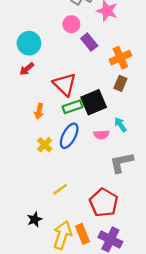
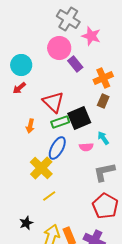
pink circle: (71, 24) -> (59, 48), size x1.5
yellow cross: (45, 145) -> (41, 168), moved, size x1.6
red pentagon: (104, 203) -> (105, 206), moved

